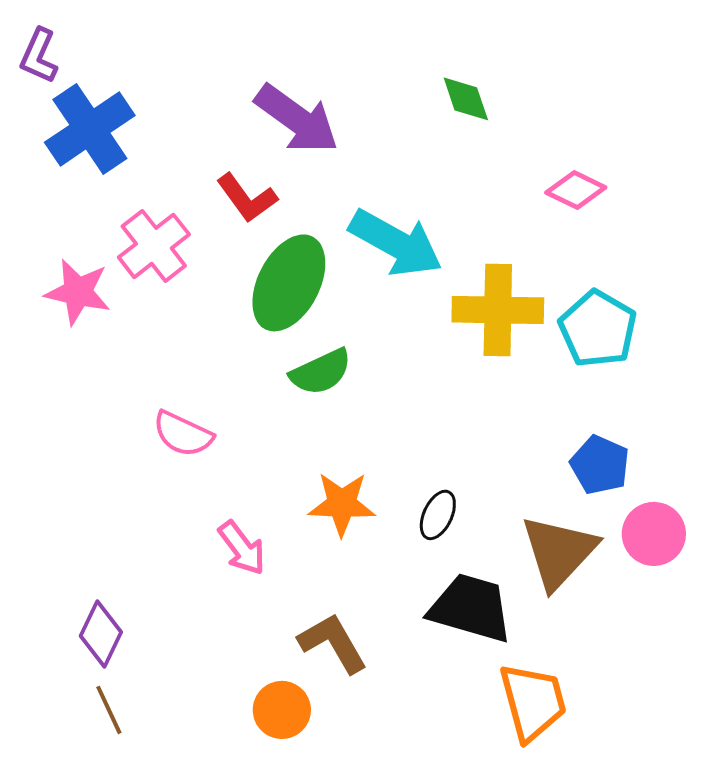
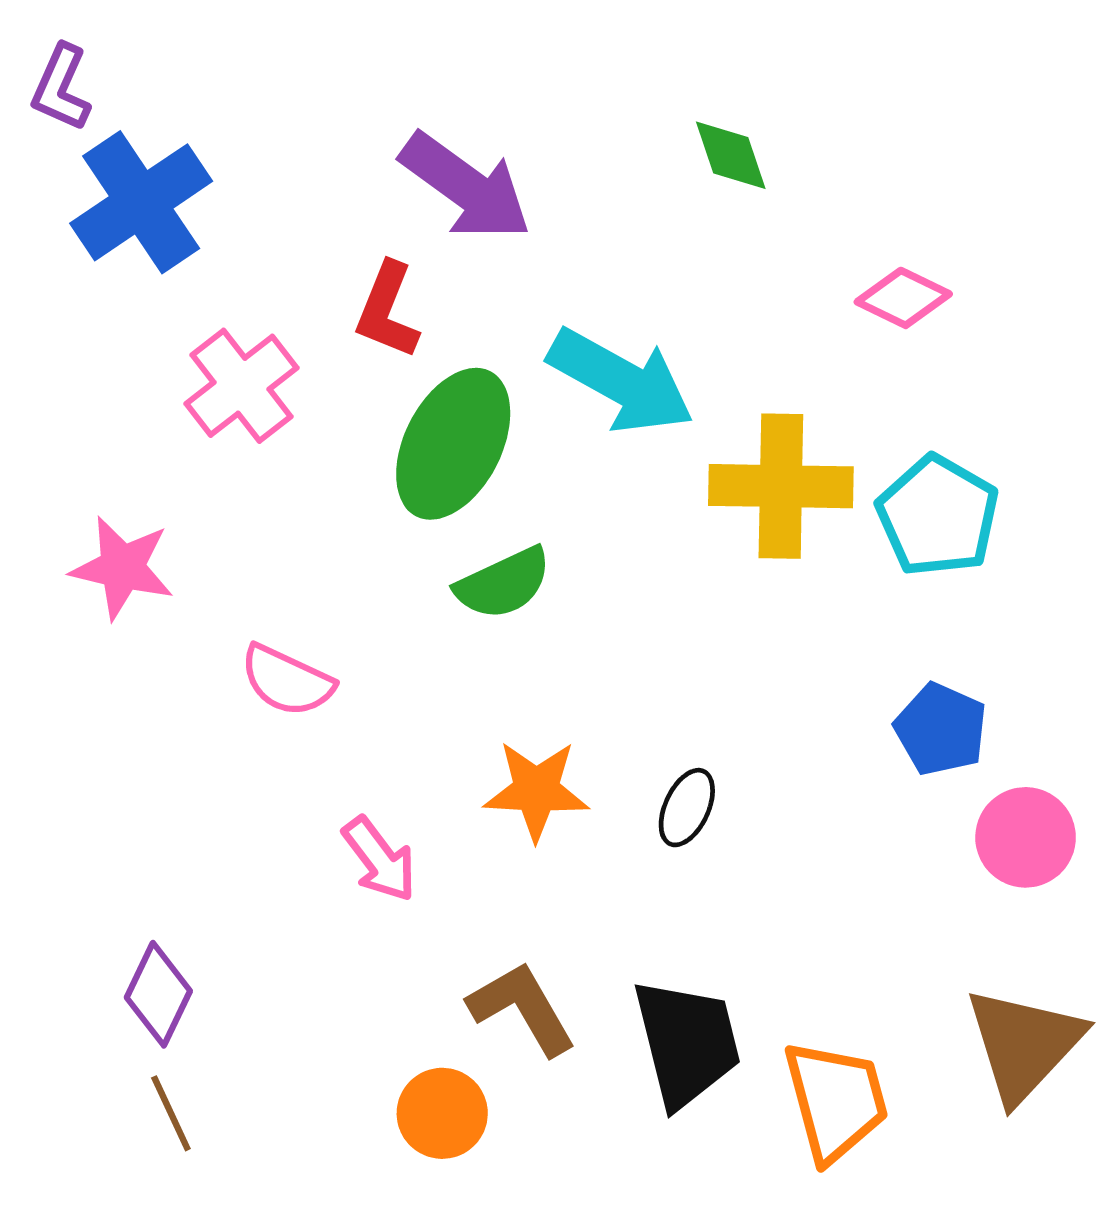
red L-shape: (247, 198) -> (387, 310), turned 58
pink star: (78, 292) -> (122, 568), moved
brown triangle: (559, 552) -> (1024, 1044), moved
black trapezoid: (471, 608) -> (687, 1043), moved, turned 60

